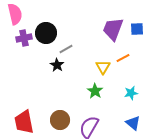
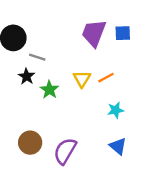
gray line: (66, 49) -> (37, 57), turned 48
orange line: (123, 58) -> (106, 78), moved
green star: (95, 91) -> (49, 90), moved

